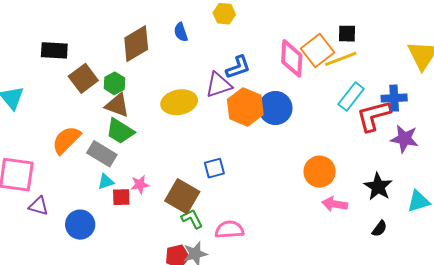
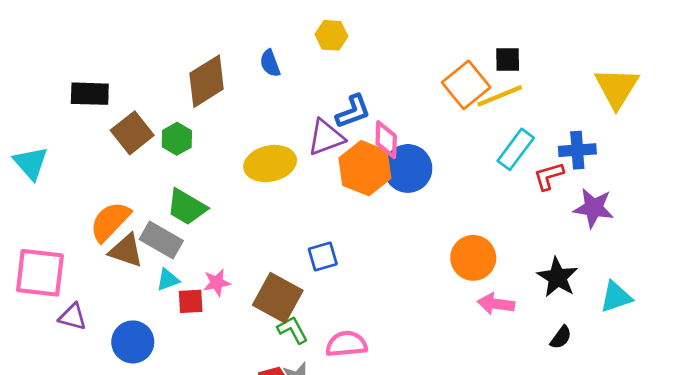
pink diamond: (292, 58) -> (386, 140), moved, size x0.7
brown triangle: (117, 105) -> (126, 251), moved
red L-shape: (374, 116) -> (549, 176), size x0.6

